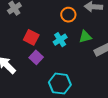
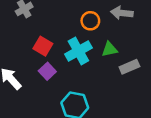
cyan cross: (60, 40) -> (78, 51), size x1.5

